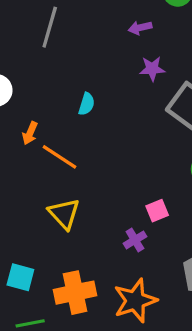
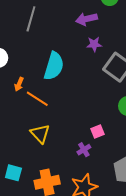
purple arrow: (140, 28) -> (87, 19), size x1.5
cyan semicircle: (87, 104) -> (54, 66), size x2.0

